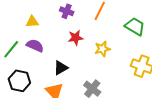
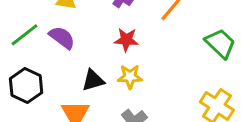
yellow star: (102, 49) -> (130, 77), moved

